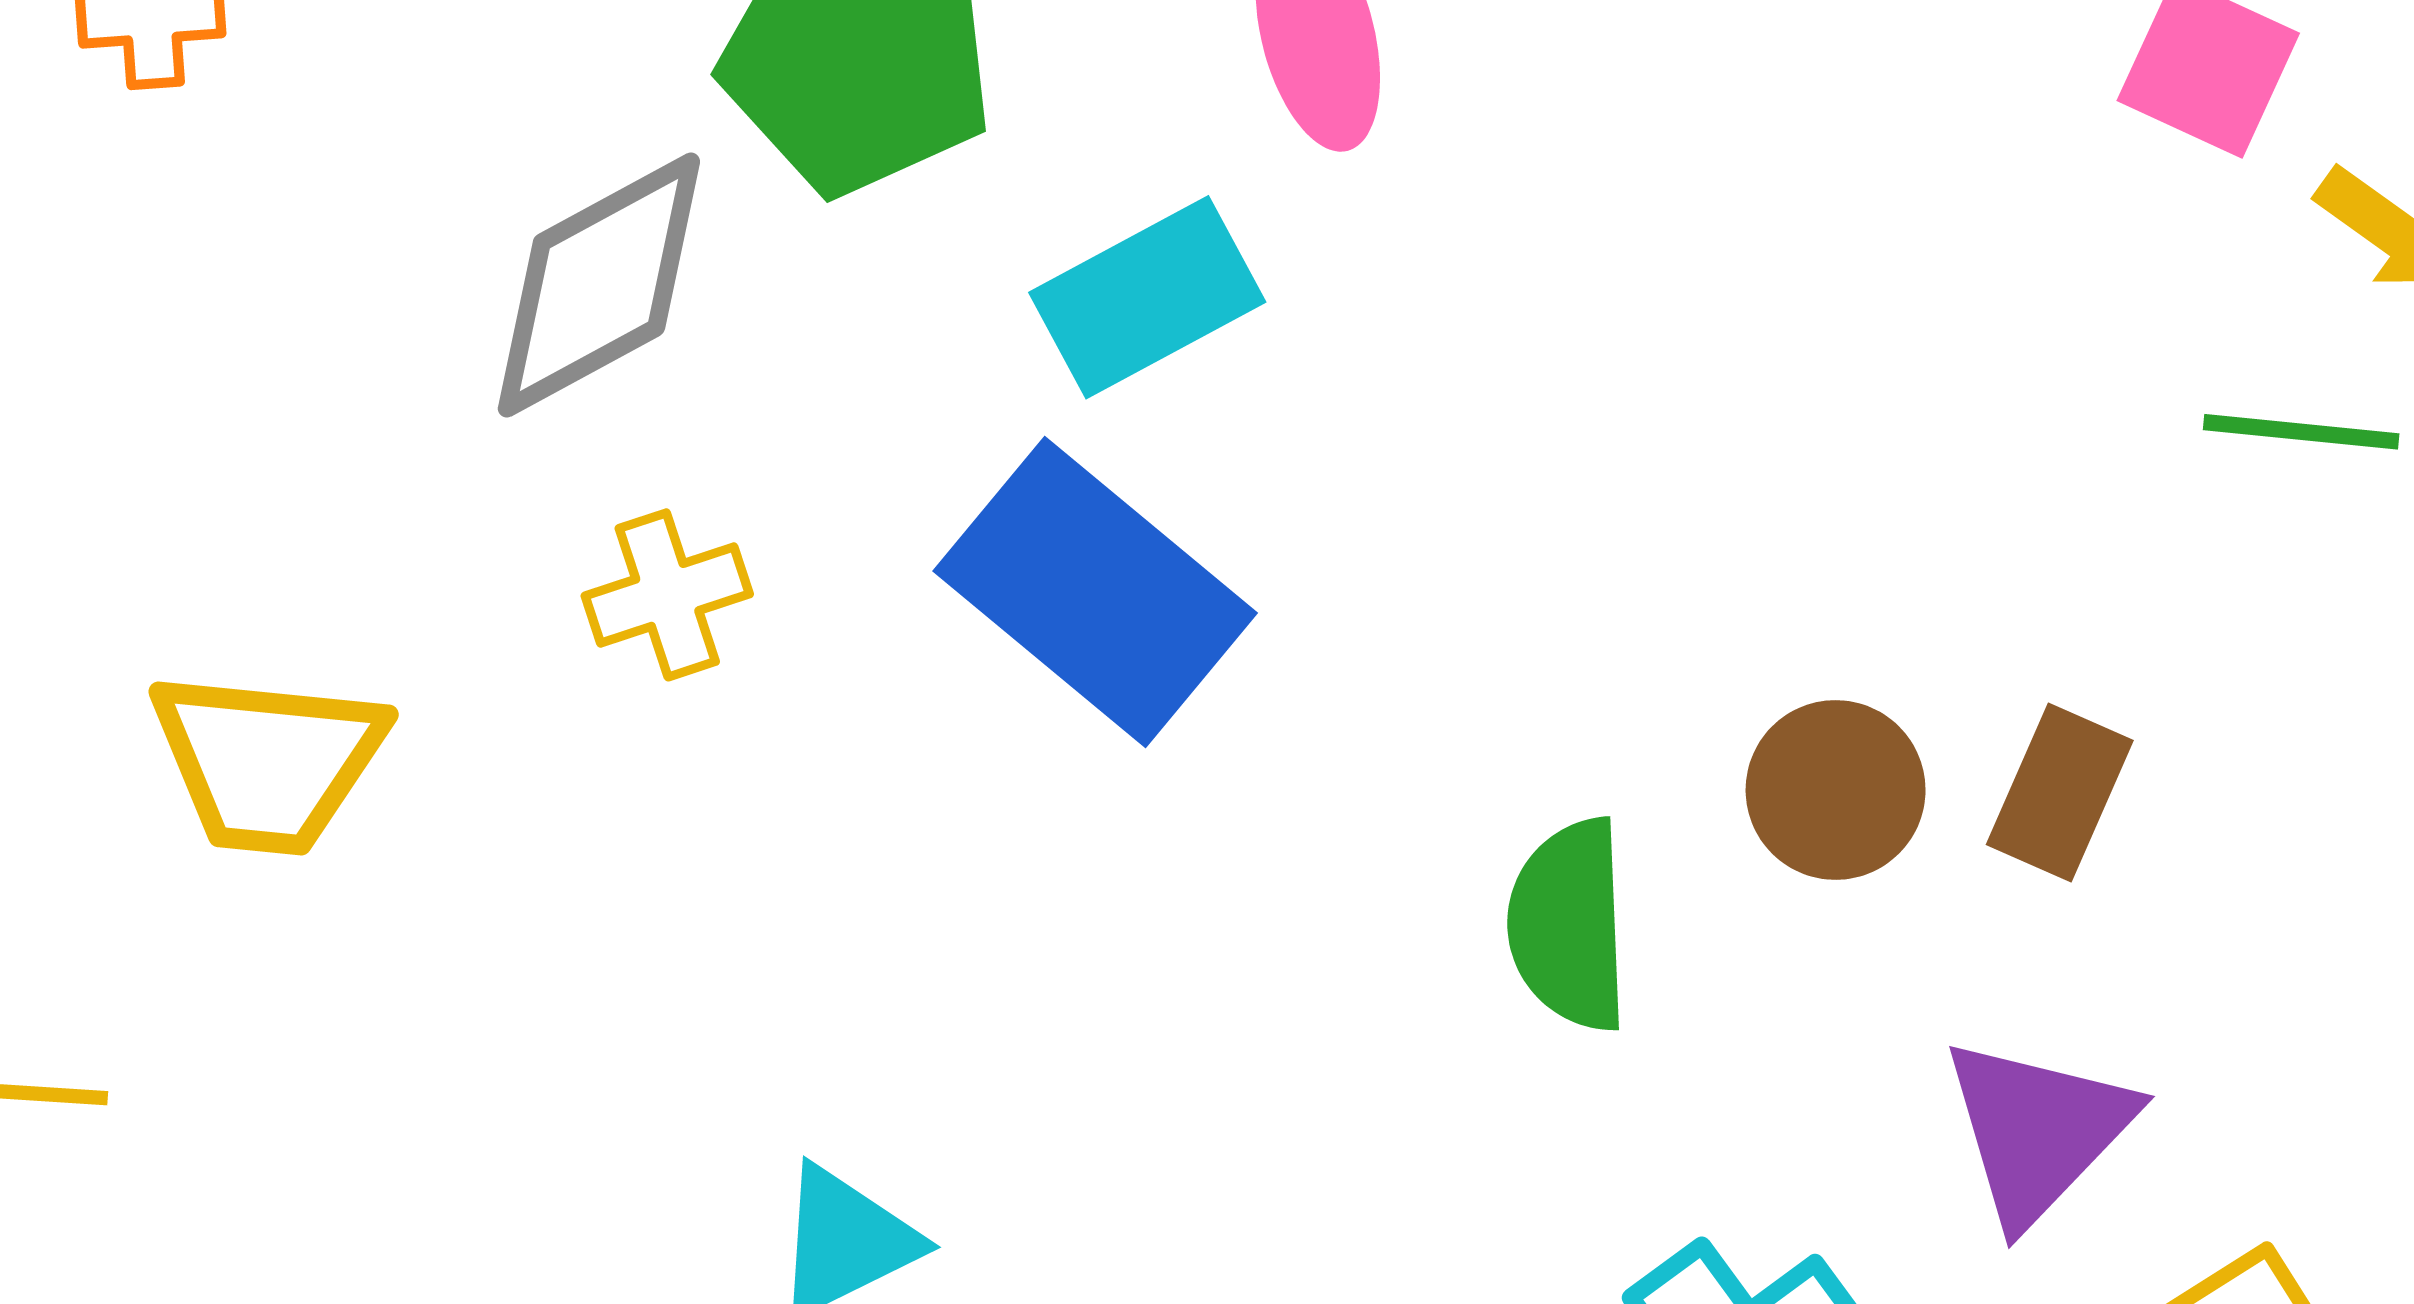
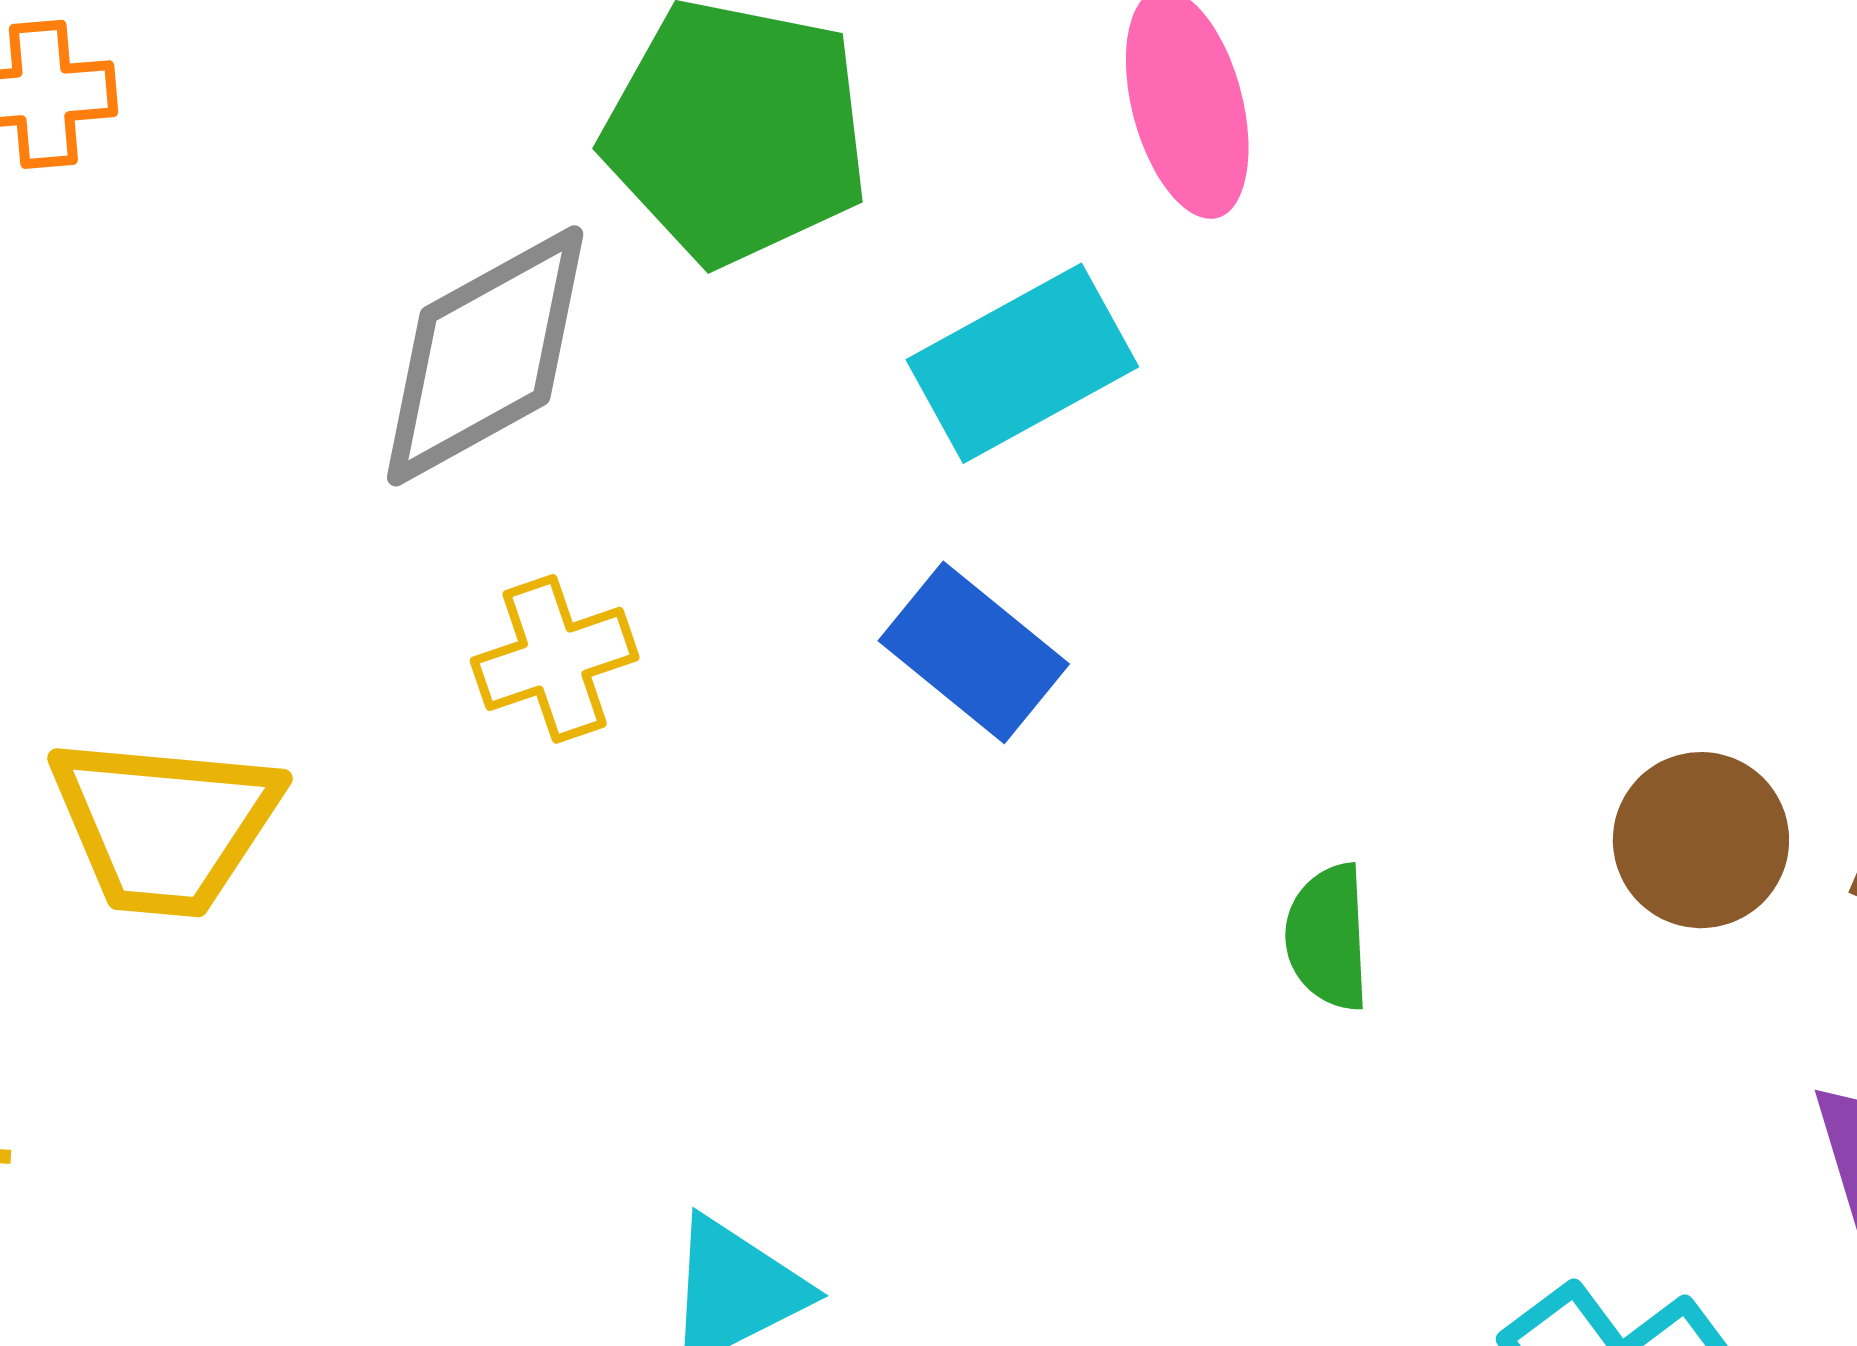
blue rectangle: (1095, 592) -> (974, 652), size x0.6
green semicircle: (1569, 925) -> (1328, 937), moved, size x0.7

